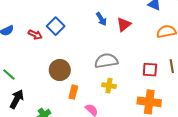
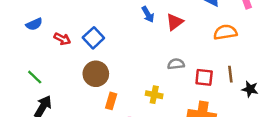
blue square: (56, 26) -> (93, 38), moved
red arrow: (35, 35) -> (62, 39), moved
gray semicircle: (106, 61) -> (176, 64), moved, size x0.6

